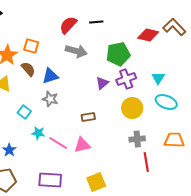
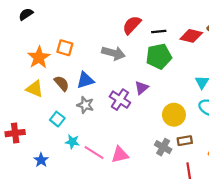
black line: (96, 22) -> (159, 32), moved
red semicircle: (68, 25) -> (132, 25), moved
brown semicircle: (28, 69) -> (62, 83), moved
purple cross: (126, 79) -> (120, 100), moved, turned -36
brown rectangle: (88, 117) -> (185, 141), moved
gray cross: (137, 139) -> (163, 147), moved, turned 35

